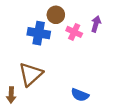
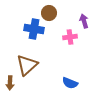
purple arrow: (96, 24) -> (84, 21), turned -32
pink cross: (74, 32) -> (70, 37), moved, turned -32

